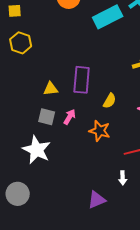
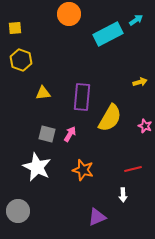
yellow triangle: (51, 89) -> (43, 93), moved
yellow semicircle: (110, 101) -> (110, 118), size x1.8
orange star: (100, 131) -> (83, 170), moved

